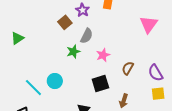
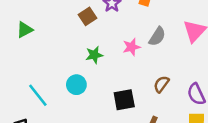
gray semicircle: (87, 36) -> (157, 36), moved
pink star: (103, 55) -> (132, 47), moved
cyan circle: (55, 81) -> (76, 85), moved

